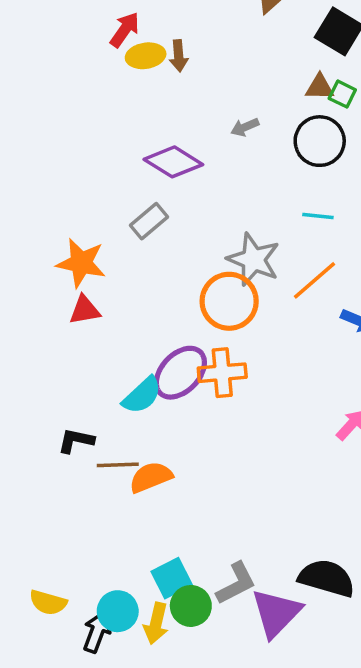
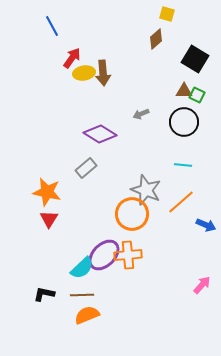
brown arrow: (179, 56) -> (103, 73), size x1.4
red triangle: (85, 310) -> (49, 219), turned -48
brown line: (118, 465) -> (82, 295), moved

